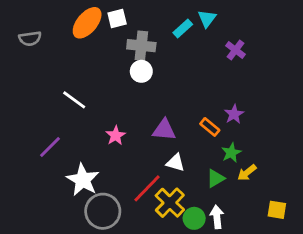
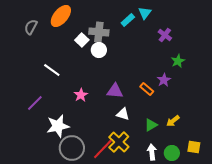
white square: (117, 19) -> (82, 40), moved, turned -32
gray semicircle: (30, 38) -> (31, 27), moved, turned 126
green star: (231, 153) -> (178, 61), moved
white star: (83, 180) -> (58, 126), turned 30
red line: (147, 188) -> (103, 149), moved
green circle: (194, 218) -> (172, 153), moved

